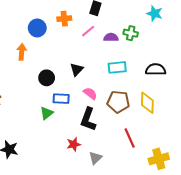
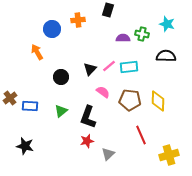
cyan star: (155, 13) -> (167, 24), moved
pink line: (88, 31) -> (109, 66), moved
orange arrow: (22, 52) -> (37, 52), turned -35
black semicircle: (156, 70) -> (166, 56), moved
blue rectangle: (61, 99) -> (30, 106), moved
black L-shape: (88, 119) -> (88, 117), moved

